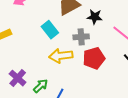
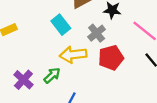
gray cross: (81, 37) -> (97, 33), turned -35
green arrow: (41, 86) -> (52, 75), moved

